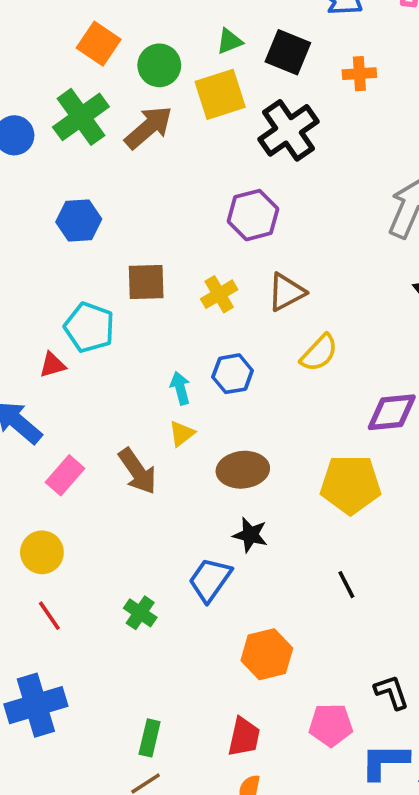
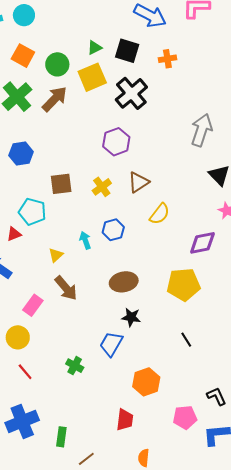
yellow triangle: (182, 433) -> (56, 255), moved
pink rectangle: (65, 475) -> (33, 305), moved
red trapezoid: (244, 737) -> (125, 420), moved
green rectangle: (150, 738) -> (61, 437), moved

